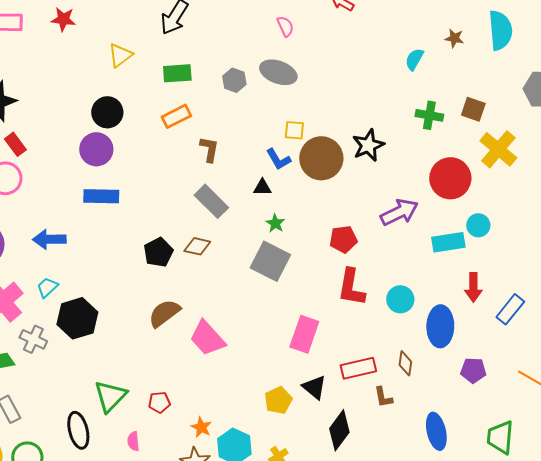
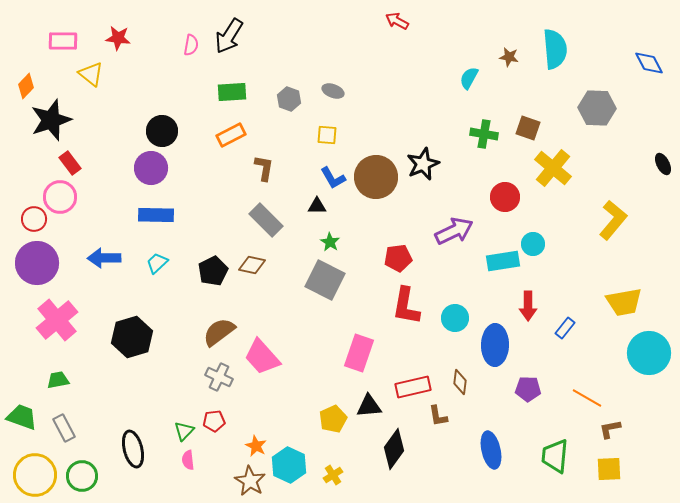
pink semicircle: (285, 26) -> (191, 45), moved, turned 35
yellow triangle: (120, 55) -> (91, 74), moved, turned -44
gray ellipse: (278, 72) -> (333, 91), size x0.6
yellow square: (294, 130) -> (327, 135), moved
red circle: (450, 178) -> (505, 197), size x0.7
cyan trapezoid: (47, 287) -> (157, 263), moved
blue rectangle: (510, 309) -> (565, 328), size x0.7
gray cross: (33, 339) -> (219, 377), moved
black triangle: (314, 387) -> (369, 406), turned -44
green triangle: (110, 396) -> (184, 431), moved, size x0.6

